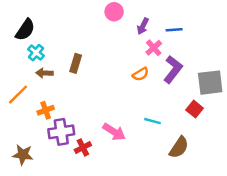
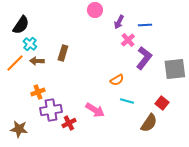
orange semicircle: (140, 74) -> (117, 80), moved
orange line: (18, 95) -> (15, 63), moved
red square: (195, 109) -> (162, 103), moved

